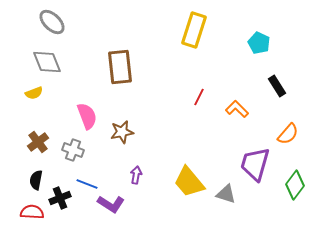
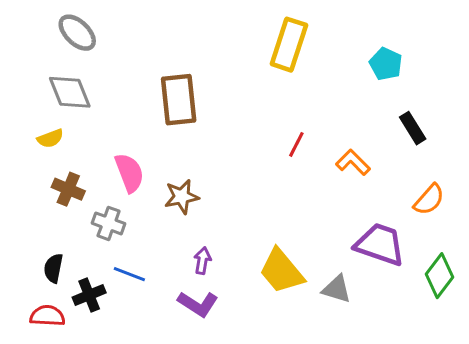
brown cross: (38, 142) -> (68, 189), moved, turned -30
purple trapezoid: (255, 164) -> (380, 244), turned 93
purple L-shape: (111, 204) -> (198, 304), moved

